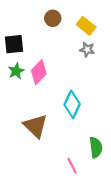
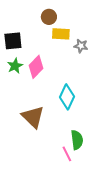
yellow rectangle: (86, 26) -> (61, 34), moved, turned -36
green semicircle: (96, 147) -> (77, 140), moved

